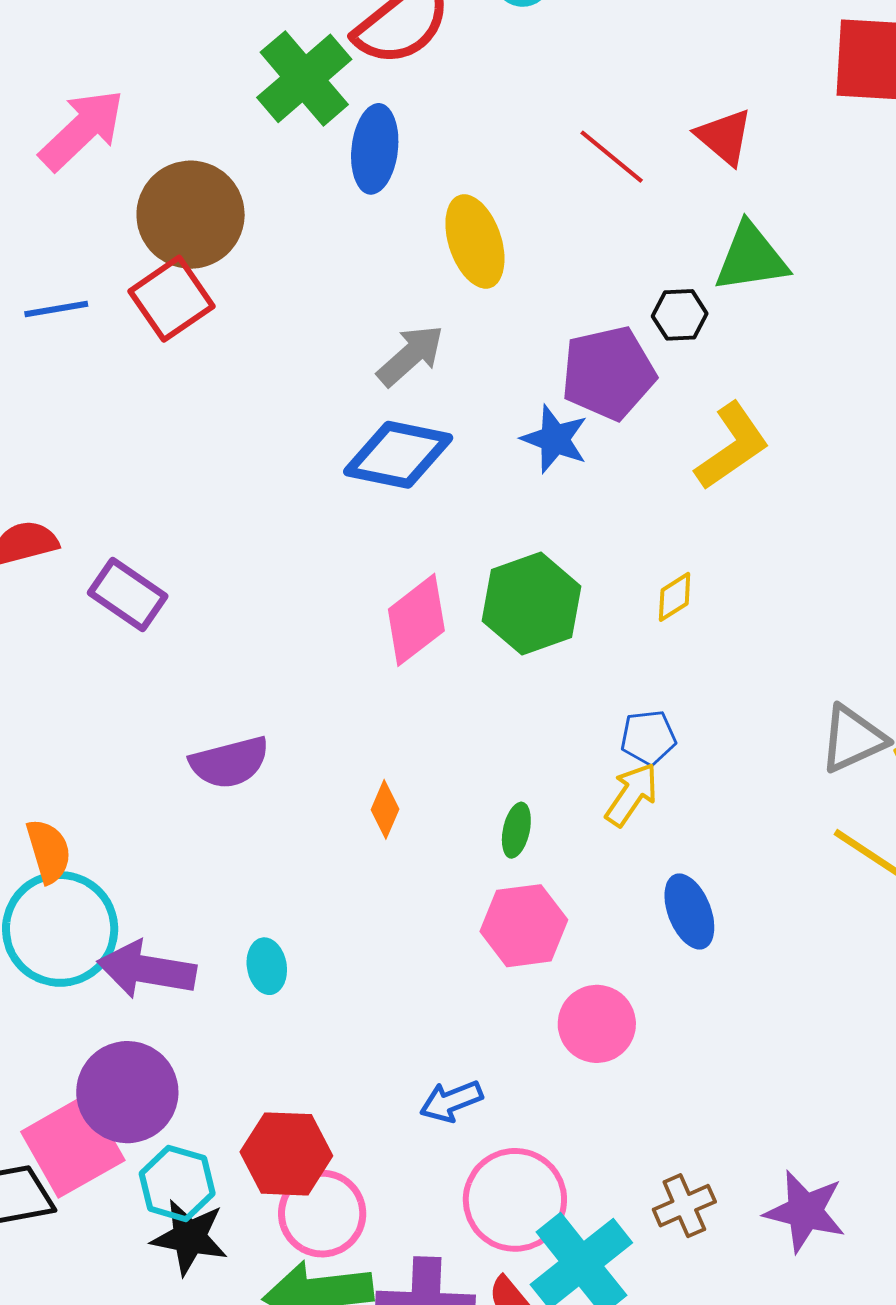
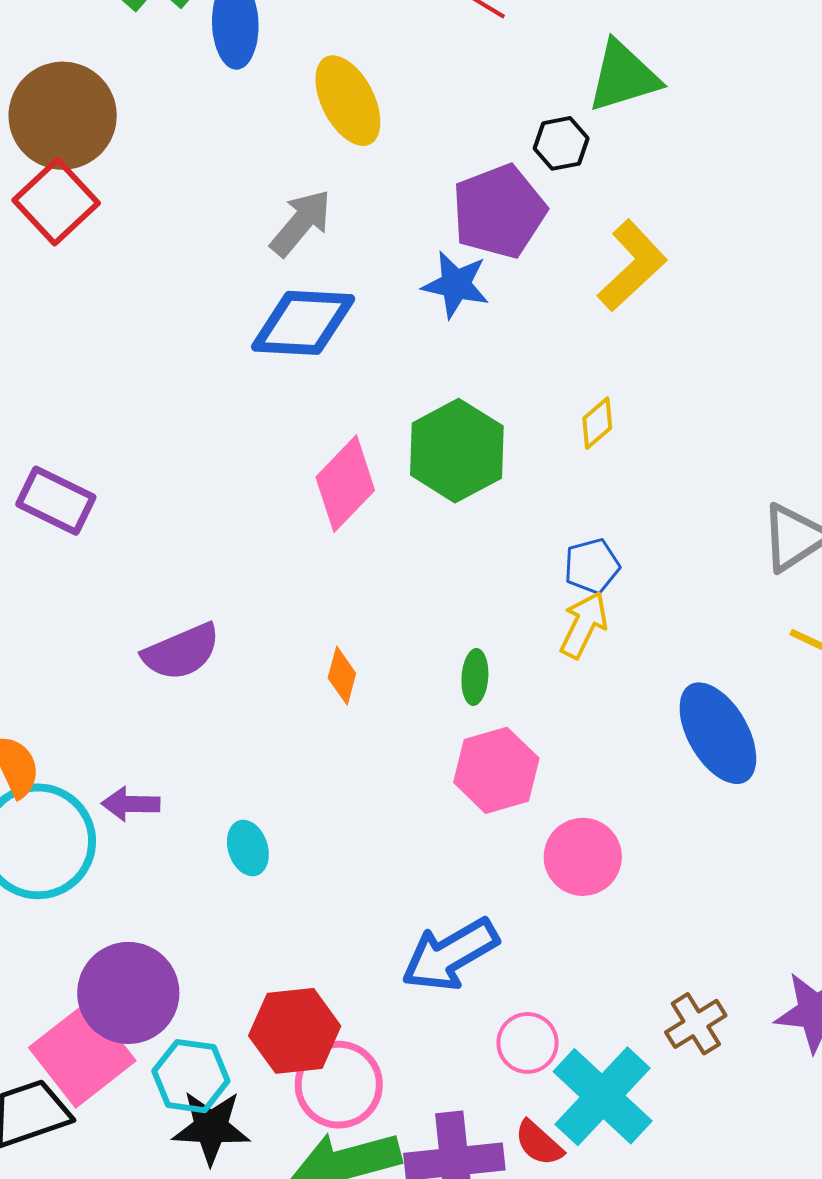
blue ellipse: (689, 911) -> (718, 733), moved, size x1.4
purple arrow: (147, 970) -> (131, 804), moved, size x0.6
blue arrow: (451, 1101) -> (450, 955), size x1.6
pink circle: (515, 1200) -> (528, 1043), size x0.6

